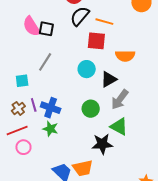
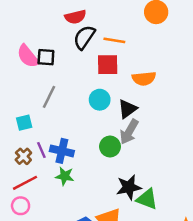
gray arrow: (120, 99) -> (129, 132), moved
green triangle: (119, 127) -> (147, 199), moved
pink circle: (23, 147) -> (21, 206), moved

